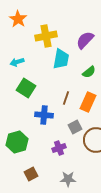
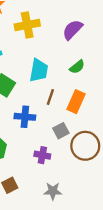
cyan trapezoid: (61, 59) -> (39, 70), moved
purple cross: (59, 148) -> (42, 155), turned 32

